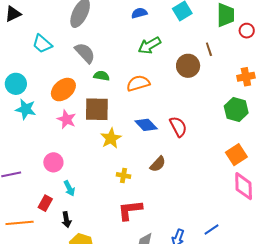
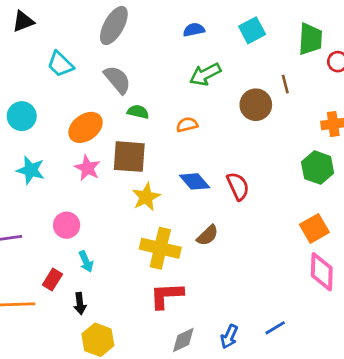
orange semicircle: (138, 83) -> (187, 125), size x0.7
cyan star: (26, 109) -> (31, 170), moved
yellow cross: (124, 176) -> (160, 248), size x2.0

